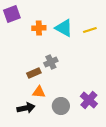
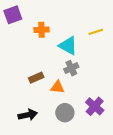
cyan triangle: (64, 28) -> (68, 46), moved
gray cross: (51, 62) -> (71, 68), moved
orange triangle: (39, 92) -> (57, 87), moved

